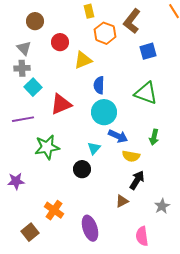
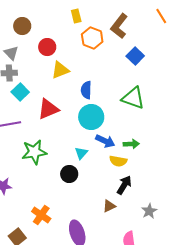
blue square: (148, 51) -> (135, 56), turned -30
yellow triangle: (83, 60) -> (60, 70), moved
green arrow: (154, 137) -> (131, 144), moved, turned -105

